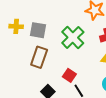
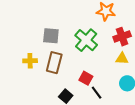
yellow cross: (16, 26) -> (30, 61), moved

